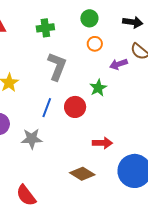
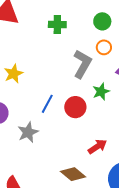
gray L-shape: (57, 66) -> (82, 64), moved
gray star: (32, 139) -> (28, 132), turned -30
red arrow: (102, 143) -> (97, 147), turned -42

